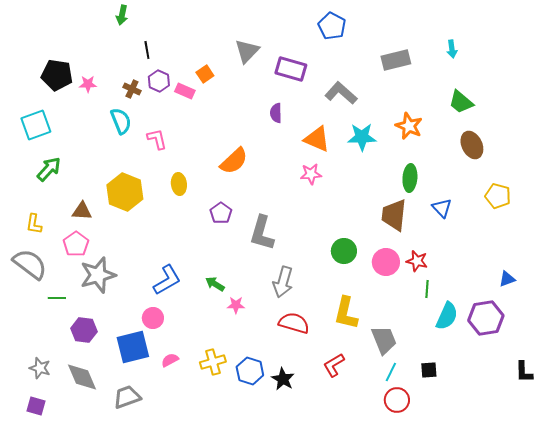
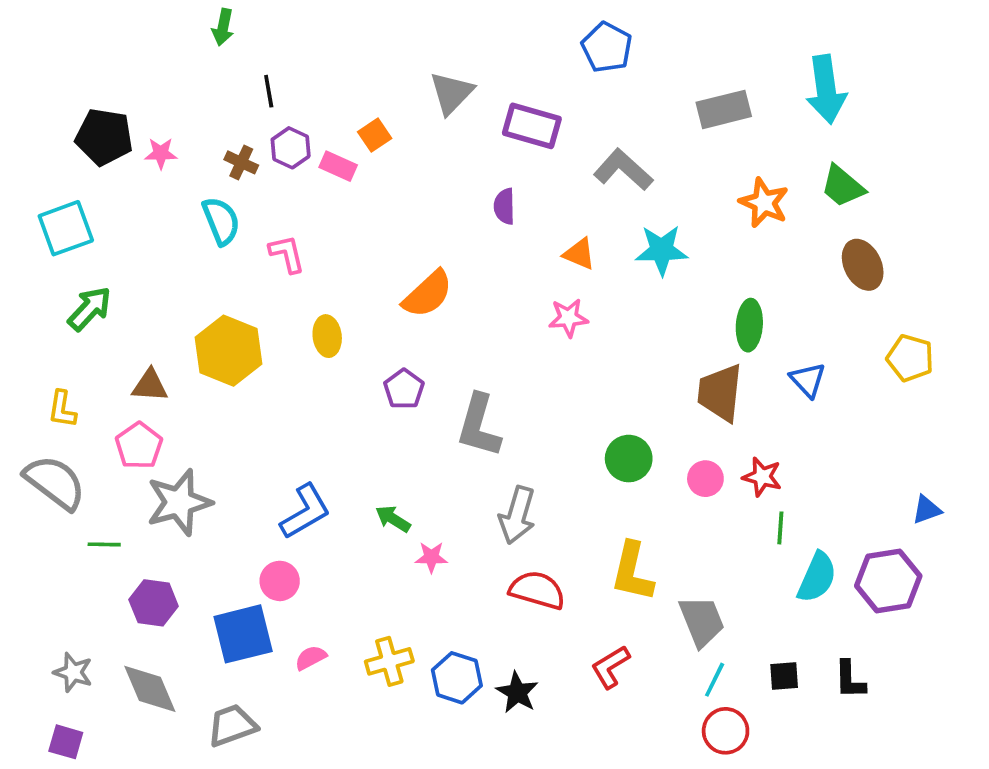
cyan arrow: (452, 49) -> (826, 89), size x2.0
orange star: (409, 126) -> (764, 203), moved
orange triangle: (317, 139) -> (579, 254), size x0.7
pink circle: (386, 262) -> (705, 479), size x0.7
black L-shape: (524, 372) -> (850, 680), moved

